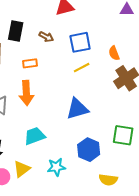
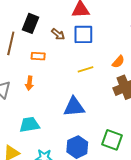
blue square: (80, 42) -> (83, 34), moved
orange semicircle: (114, 53) -> (118, 62), turned -128
orange arrow: (26, 93) -> (29, 83), size x0.6

